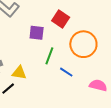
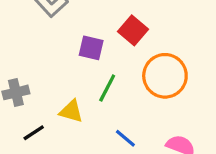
blue line: (66, 72) -> (125, 138), moved
yellow triangle: (19, 73) -> (71, 111), moved

